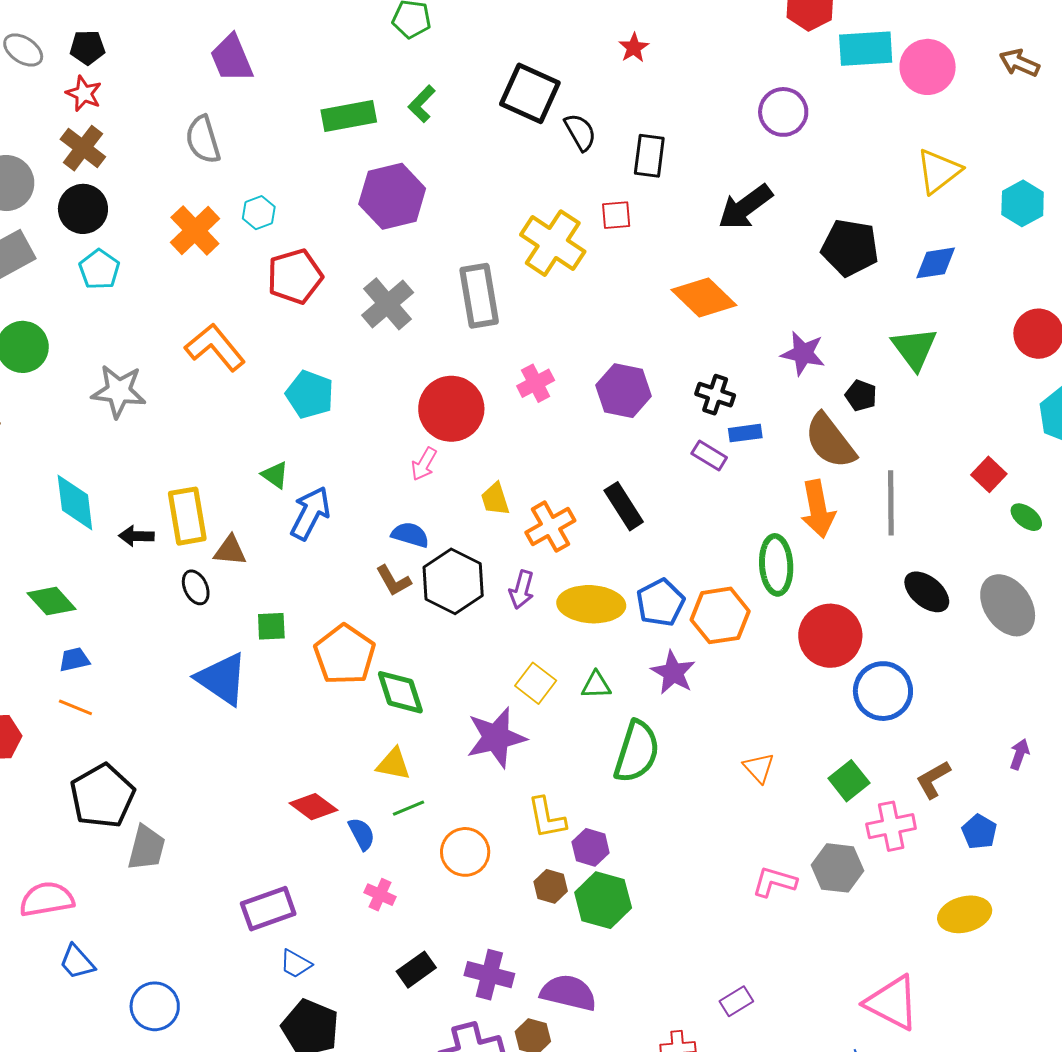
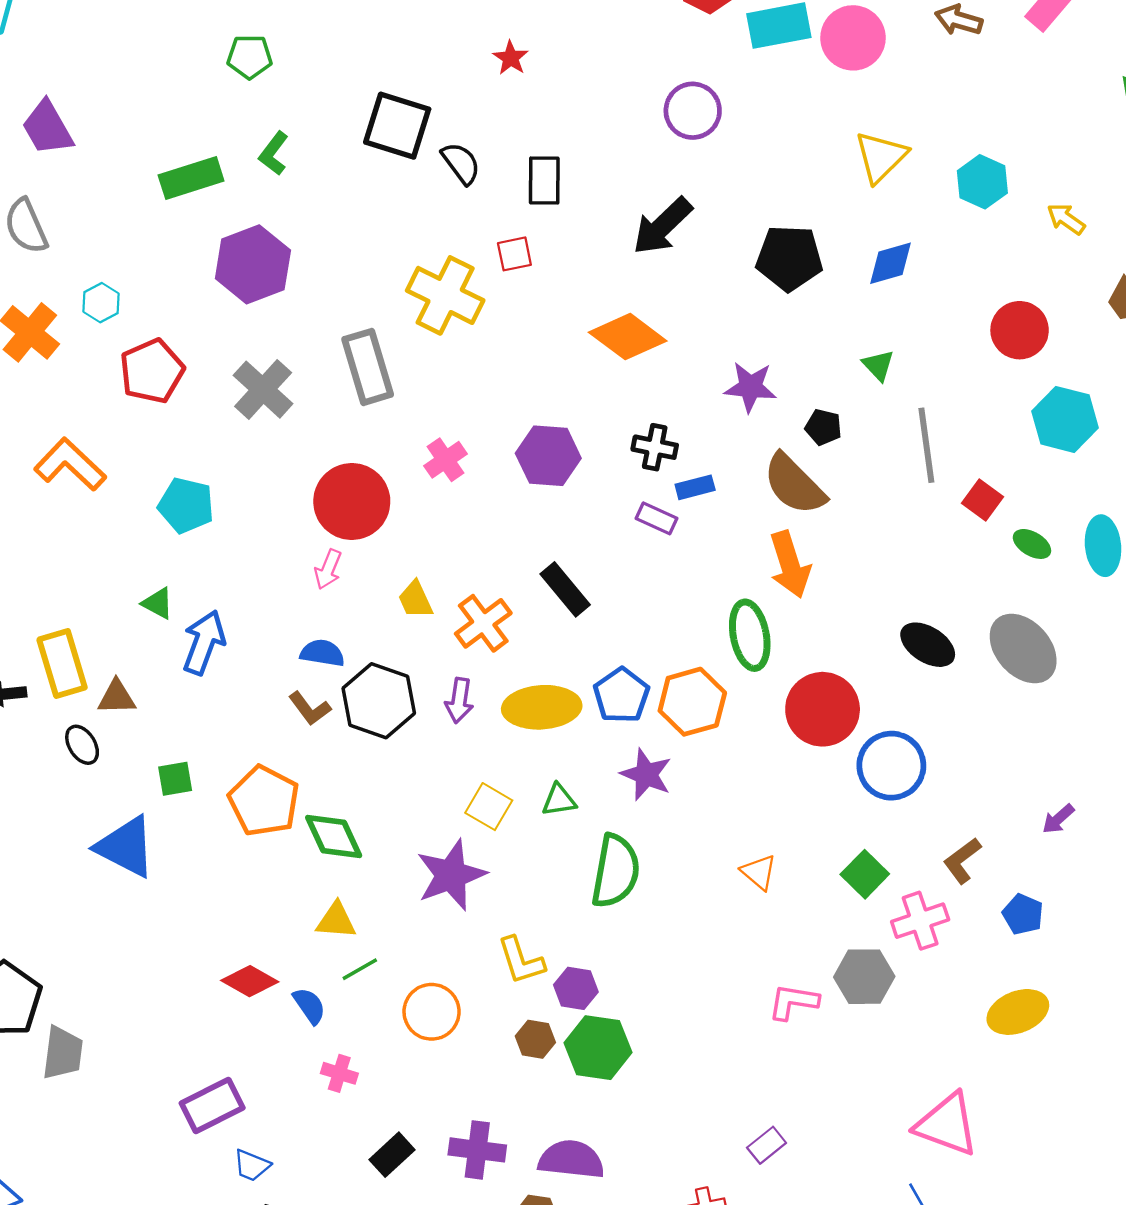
green triangle: (914, 349) -> (878, 365), size x0.6
gray line: (891, 503) -> (926, 445), moved
purple arrow: (1020, 754) -> (1058, 819), turned -144

